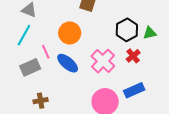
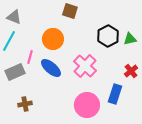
pink line: (46, 52) -> (30, 57), turned 40
red cross: (133, 56) -> (131, 71), moved
blue rectangle: (134, 90) -> (115, 94), turned -48

